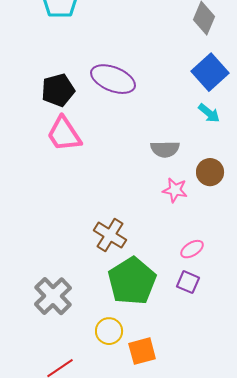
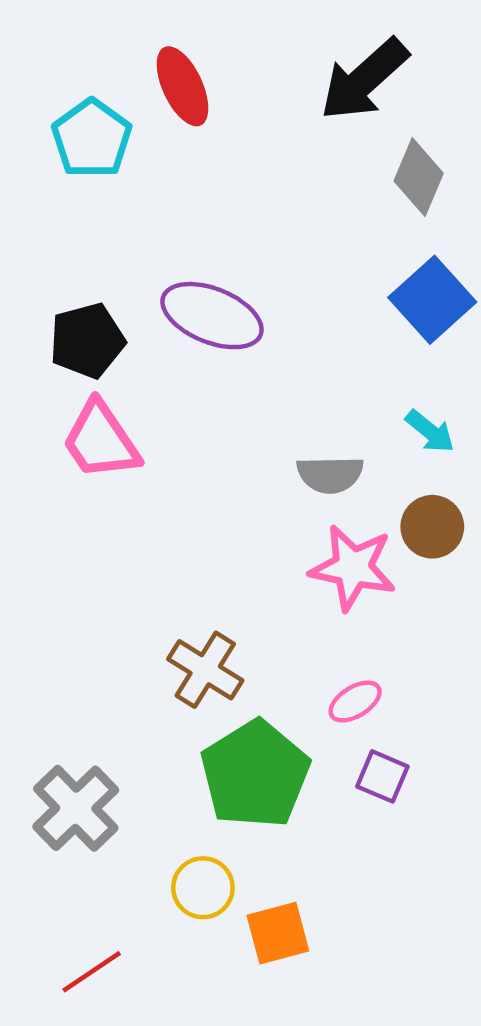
cyan arrow: (209, 113) -> (430, 431), moved
pink star: (175, 190) -> (353, 568), size x1.5
pink ellipse: (192, 249) -> (355, 702), moved

